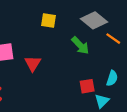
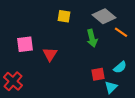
green arrow: (80, 45) -> (92, 38), turned 30
cyan semicircle: (112, 78) -> (120, 67), turned 32

